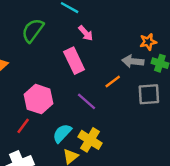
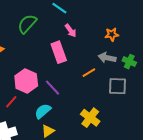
orange star: (148, 42) -> (112, 34), moved
purple line: (86, 101) -> (53, 88), moved
yellow cross: (90, 140) -> (90, 118), moved

